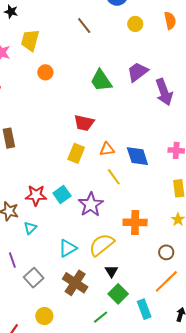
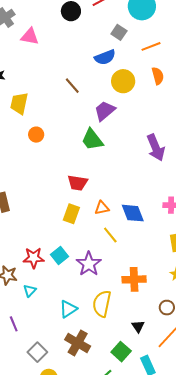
yellow circle: (135, 24) -> (123, 81), size x1.5
purple trapezoid: (138, 72) -> (105, 111), moved
yellow semicircle: (102, 245) -> (102, 304), turned -36
black triangle: (111, 271) -> (138, 326), moved
gray square: (34, 278) -> (37, 352), moved

